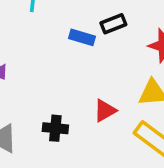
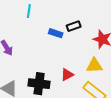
black cross: (55, 128) -> (39, 84), size x1.5

